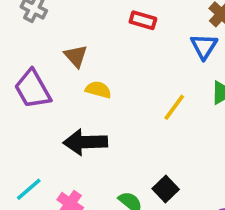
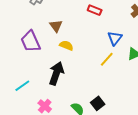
blue triangle: (204, 46) -> (115, 38), moved
black arrow: (85, 142) -> (56, 73), turned 105
cyan line: (29, 189) -> (22, 86), moved

